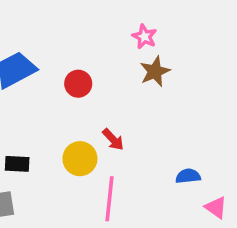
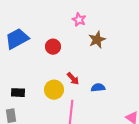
pink star: (144, 37) -> (79, 20), moved
blue semicircle: (188, 176) -> (98, 88), moved

